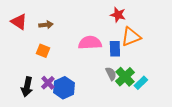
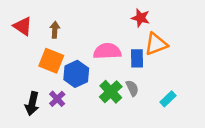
brown arrow: (46, 25) -> (55, 30), turned -80
orange square: (43, 51) -> (51, 61), size x1.5
green cross: (125, 77) -> (111, 92), moved
blue hexagon: (64, 88) -> (76, 74), moved

